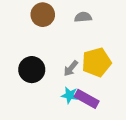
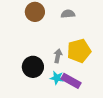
gray arrow: (71, 68) -> (58, 56), turned 152
black circle: (32, 70) -> (33, 67), moved

